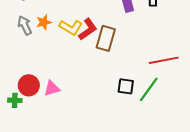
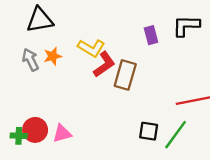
yellow L-shape: (71, 27) -> (91, 48), moved
green cross: (15, 100) -> (19, 136), moved

